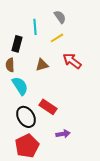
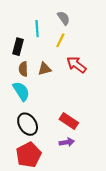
yellow line: (57, 38) -> (60, 40), turned -32
brown semicircle: (10, 65) -> (23, 69), moved
red rectangle: (48, 107) -> (69, 121), moved

